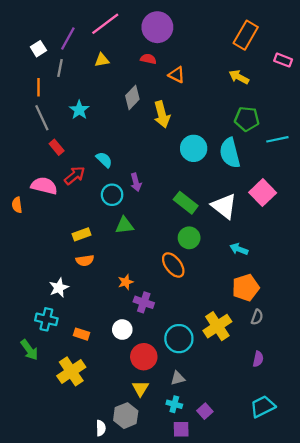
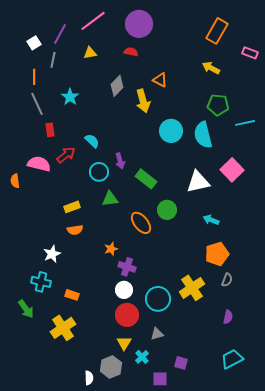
orange triangle: (177, 75) -> (160, 80), moved
red rectangle: (57, 147) -> (50, 130), turned 32
green rectangle: (186, 203) -> (146, 179), moved
white triangle: (224, 206) -> (198, 182), turned -50
orange ellipse: (173, 265) -> (141, 223), moved
white circle: (122, 330) -> (124, 290), moved
cyan cross: (174, 404) -> (142, 357), moved, turned 32
purple square: (205, 411) -> (181, 363), turned -32

